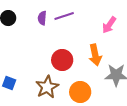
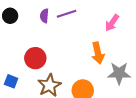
red circle: (62, 60) -> (35, 58), moved

